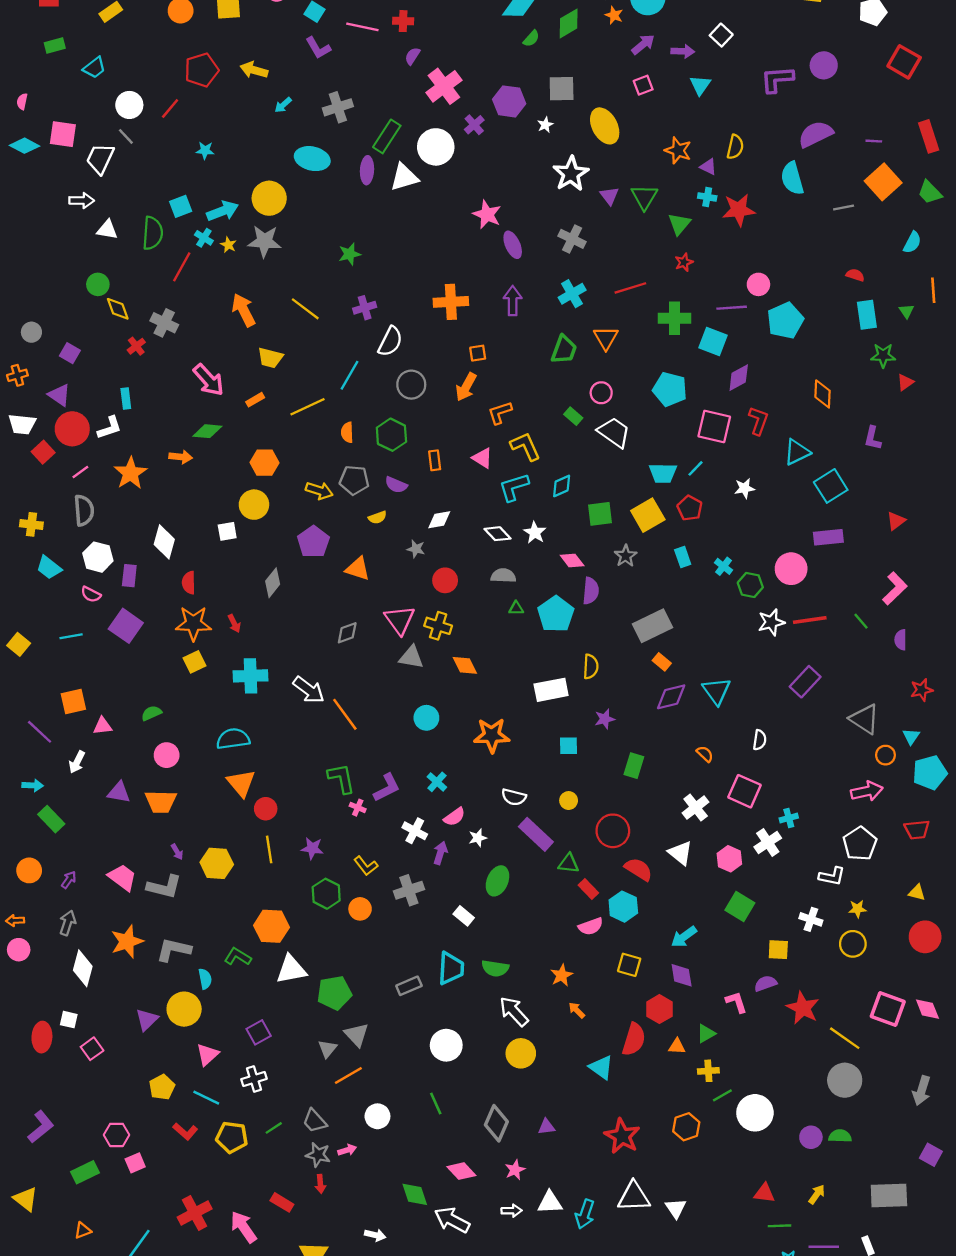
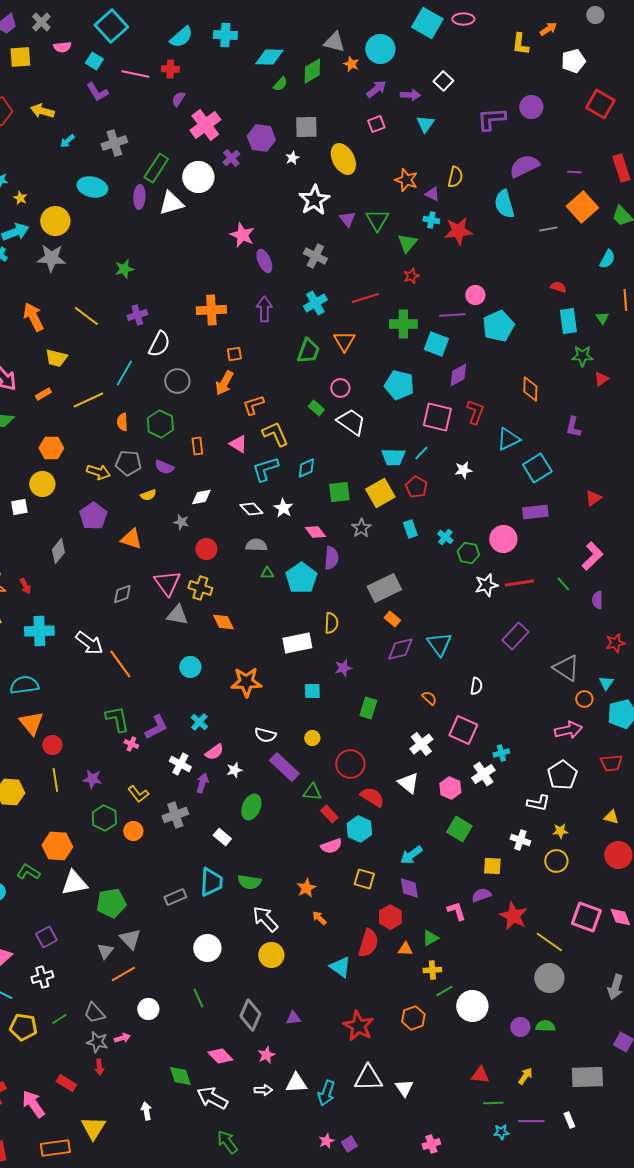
yellow star: (228, 245) -> (20, 198), moved
white arrow: (375, 1235) -> (146, 1111), turned -114

